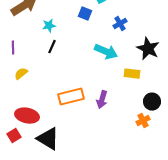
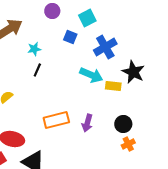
blue cross: (120, 24) -> (105, 47), size x1.6
yellow rectangle: (132, 74) -> (113, 86), moved
black circle: (152, 102) -> (123, 124), moved

